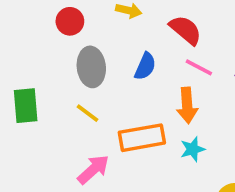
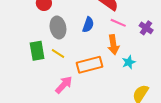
green rectangle: (26, 106) -> (37, 51), moved
cyan star: (193, 149) -> (129, 62), moved

